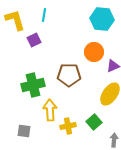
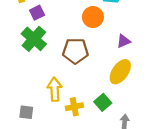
orange circle: (94, 52) -> (93, 17), moved
green cross: (33, 85) -> (34, 39), moved, turned -35

